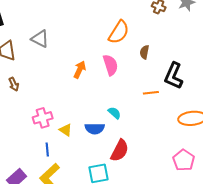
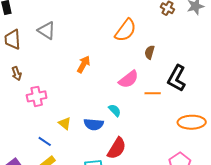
pink semicircle: (110, 65) -> (129, 79), moved, turned 65
pink cross: (43, 118) -> (37, 96), moved
blue line: (47, 150) -> (45, 141), turned -56

